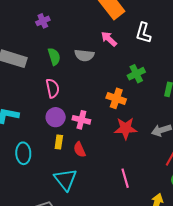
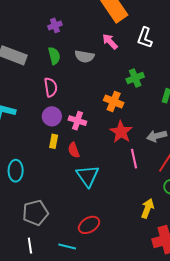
purple cross: (43, 21) -> (55, 25), moved
red star: (126, 128) -> (121, 132), turned 30
cyan ellipse: (23, 153) -> (16, 171), moved
pink line: (125, 178) -> (134, 159), moved
cyan triangle: (65, 179) -> (88, 176), moved

